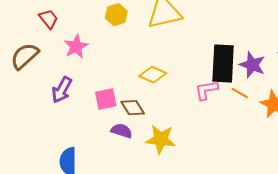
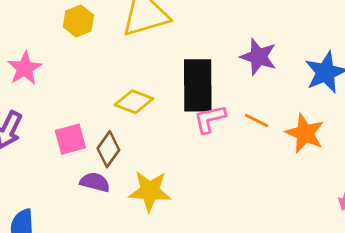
black rectangle: (223, 63) -> (198, 85), moved
purple star: (252, 65) -> (258, 57), moved
brown diamond: (133, 108) -> (108, 149), turned 70

